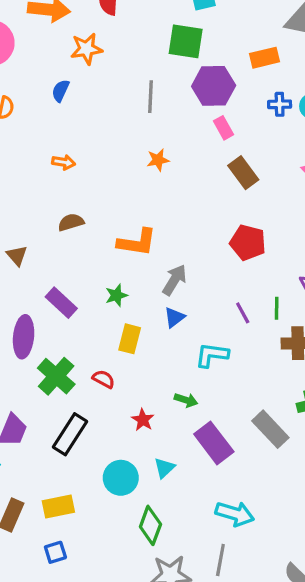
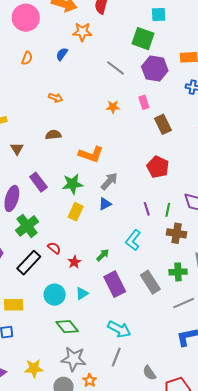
gray line: (150, 97) -> (115, 68), turned -66
pink rectangle: (223, 128) -> (144, 102), moved
green star: (116, 295) -> (73, 184), size x1.5
cyan L-shape: (212, 355) -> (133, 240), moved, turned -70
red semicircle: (104, 379) -> (54, 248), moved
green arrow: (186, 400) -> (103, 255), turned -72
green diamond: (150, 525) -> (67, 327), turned -70
gray line: (220, 560) -> (116, 357), moved

